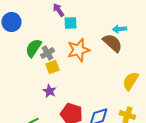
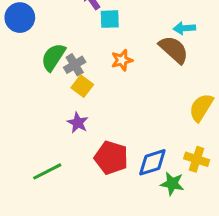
orange star: (78, 50) -> (122, 60), size x0.6
yellow square: (52, 67) -> (82, 86), turned -32

